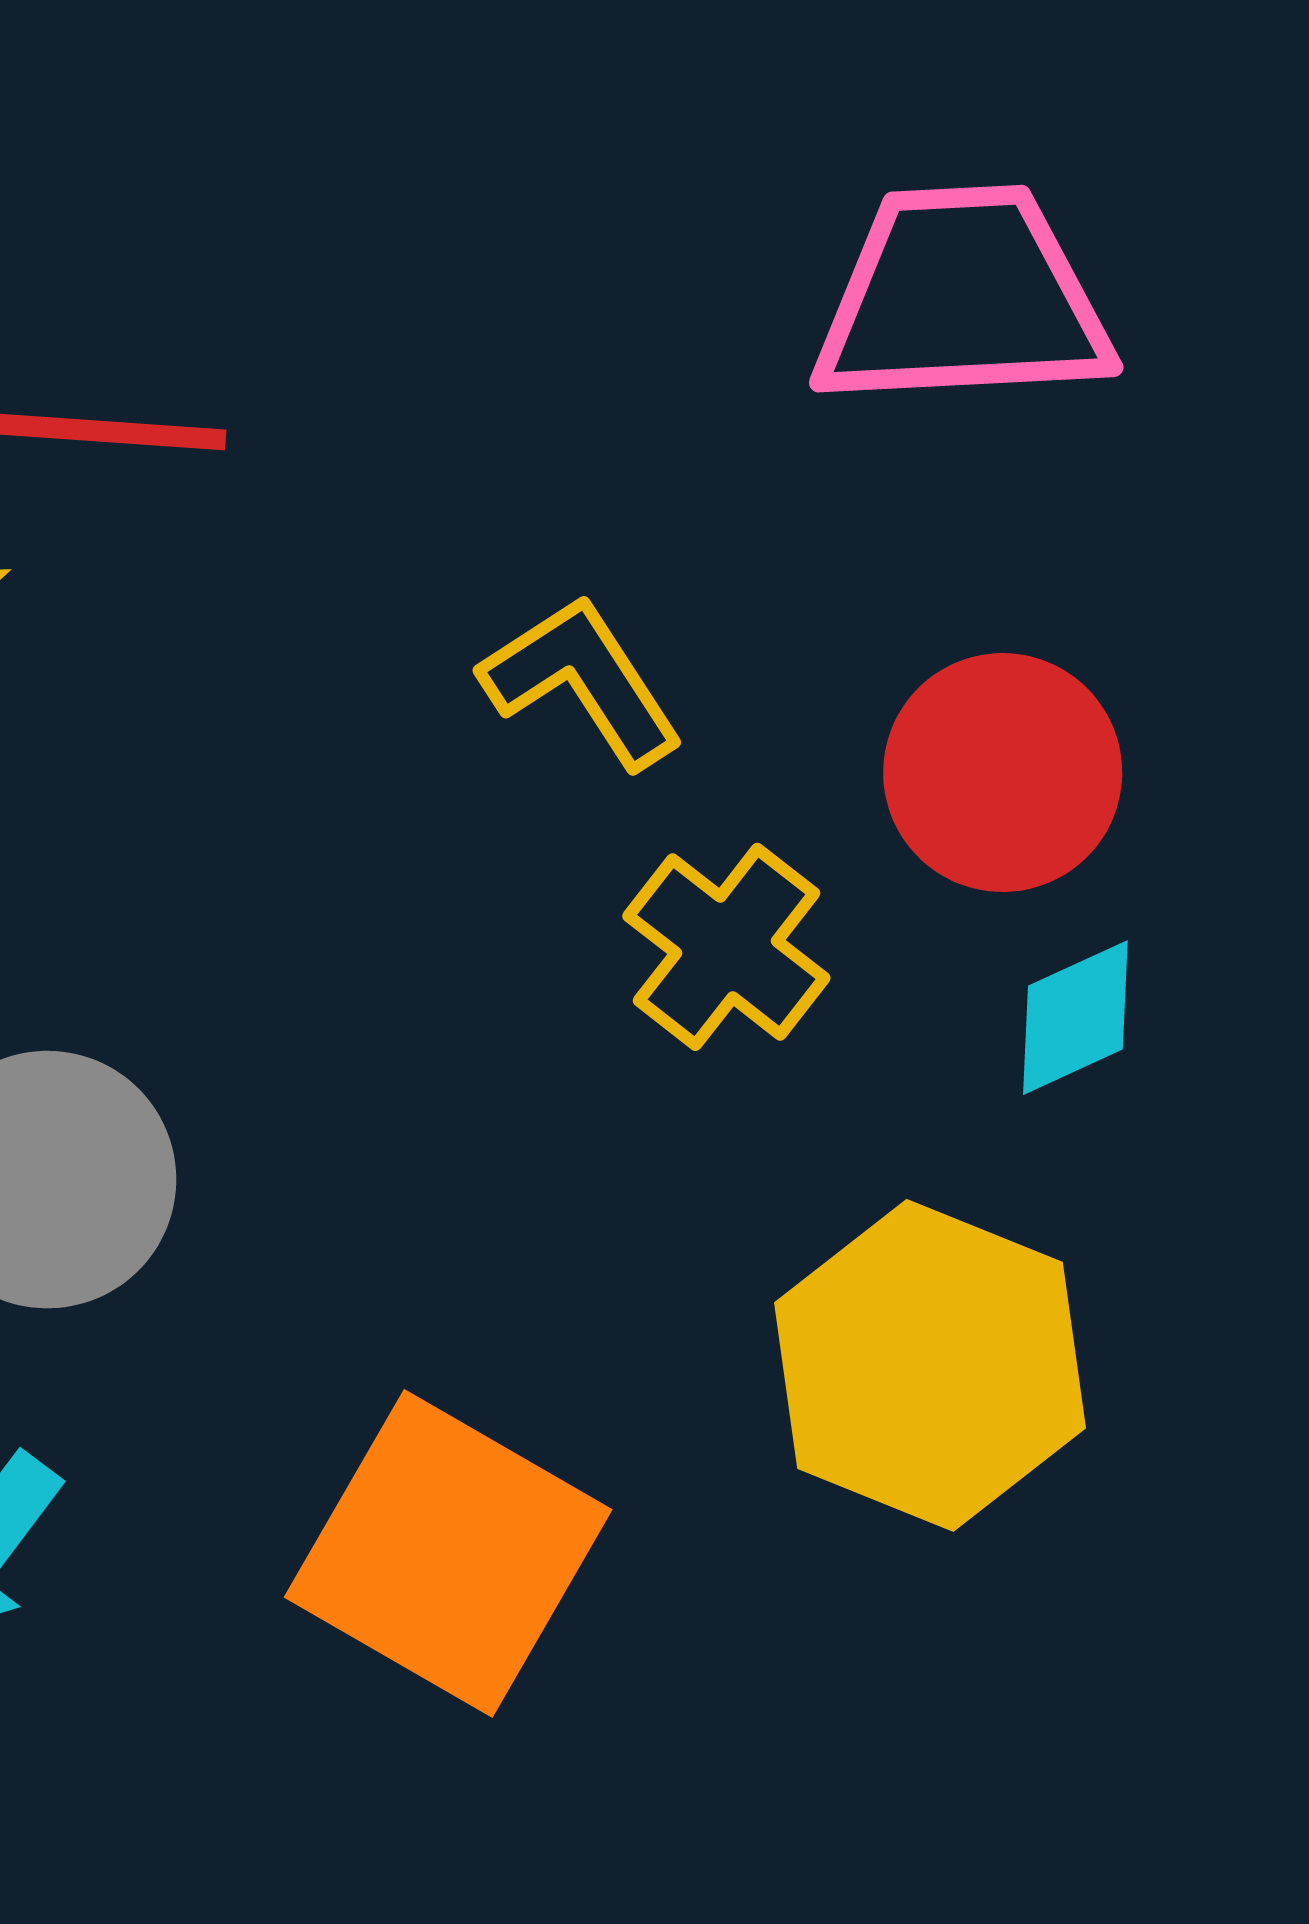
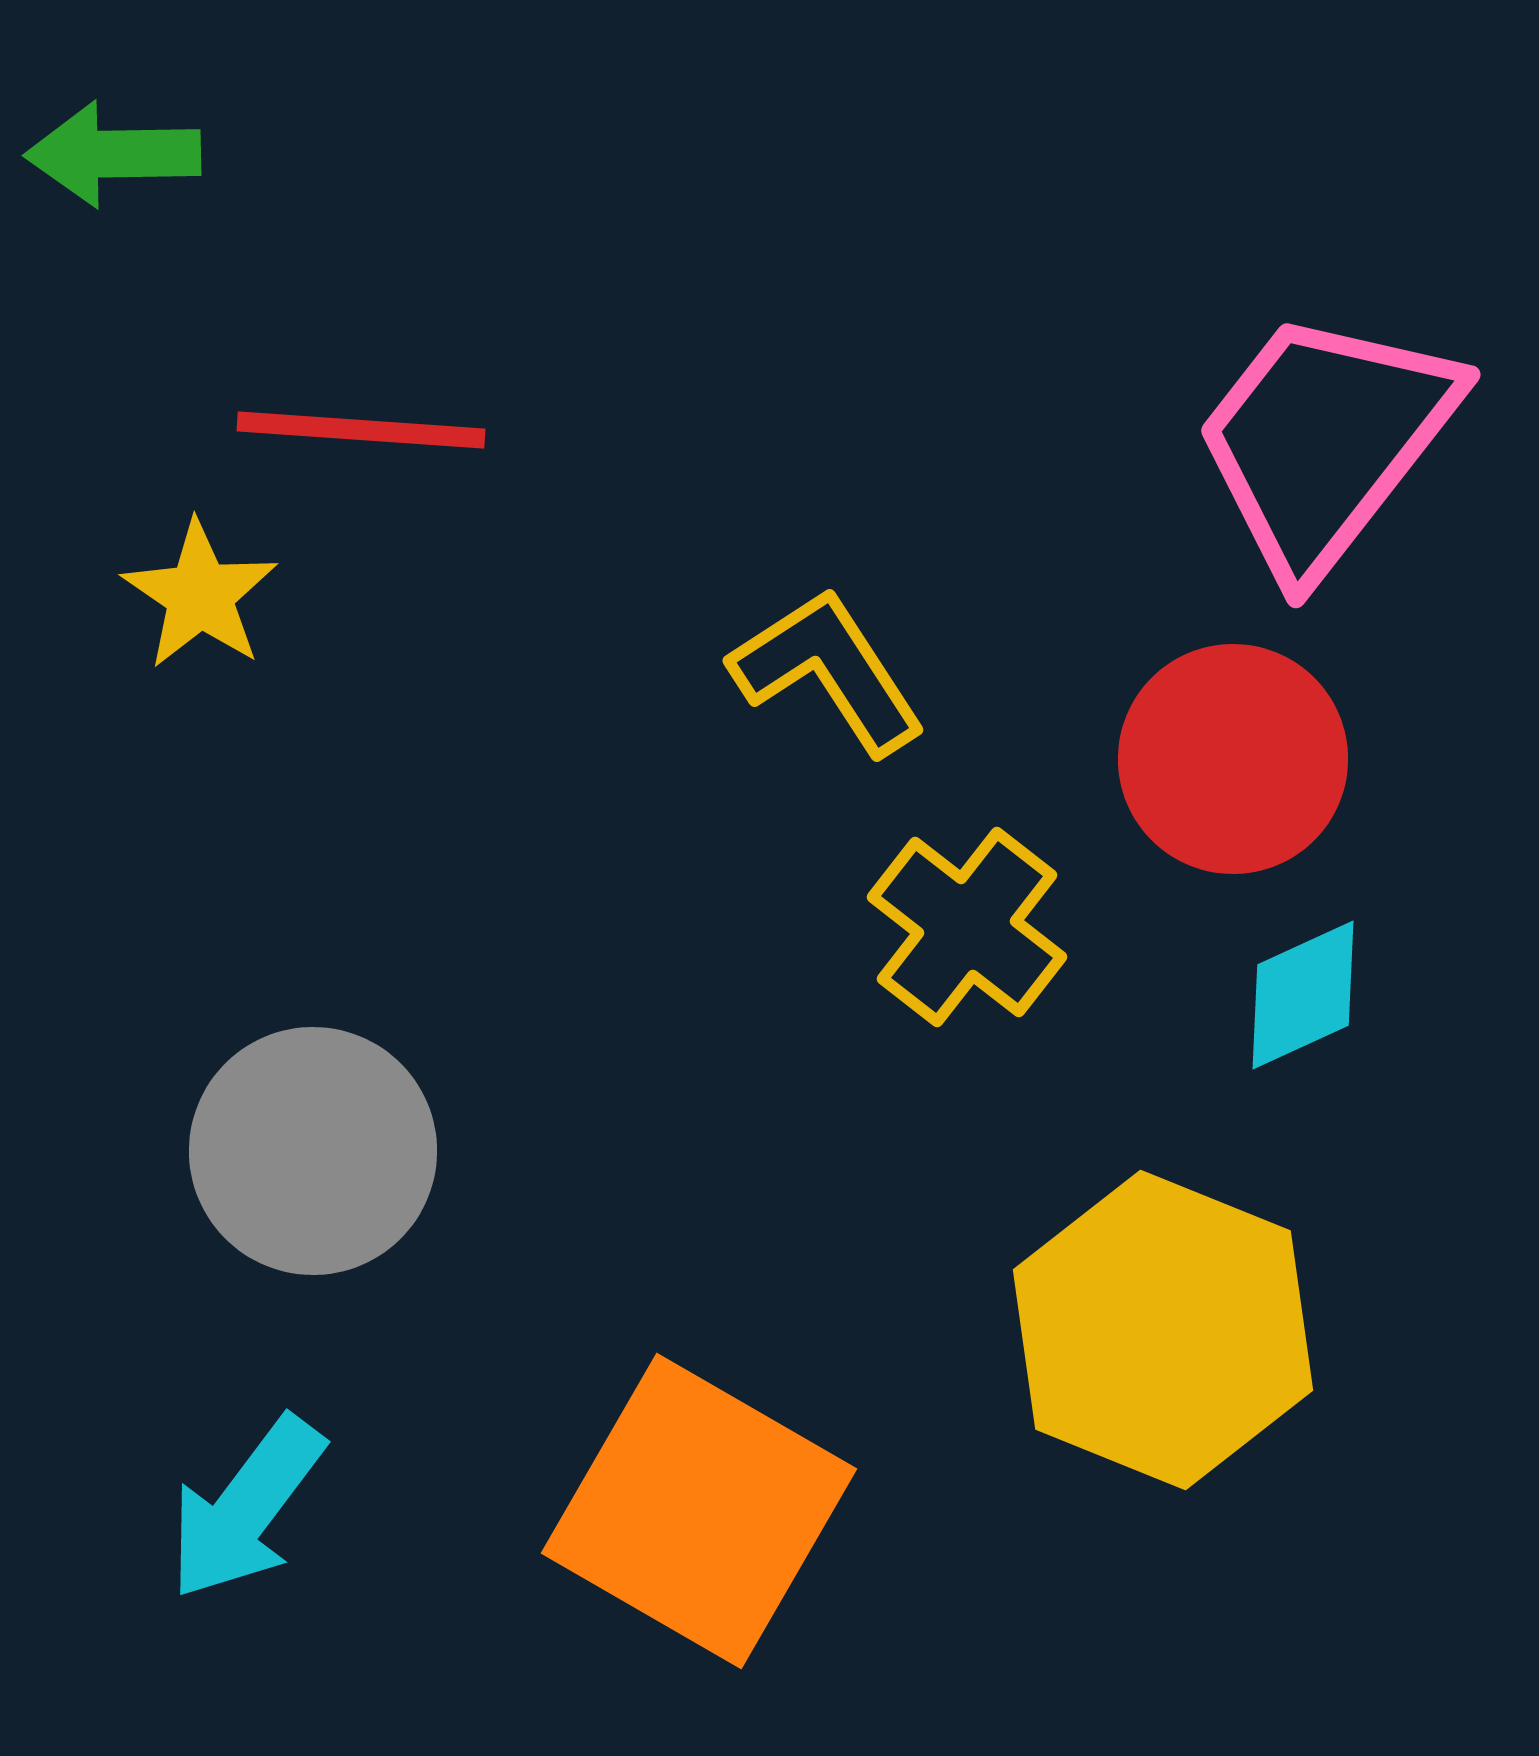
pink trapezoid: (962, 298) -> (1325, 441), moved, turned -49

